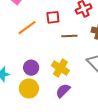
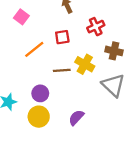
brown line: (69, 36) -> (62, 70), moved
yellow cross: (60, 68) -> (85, 64), moved

